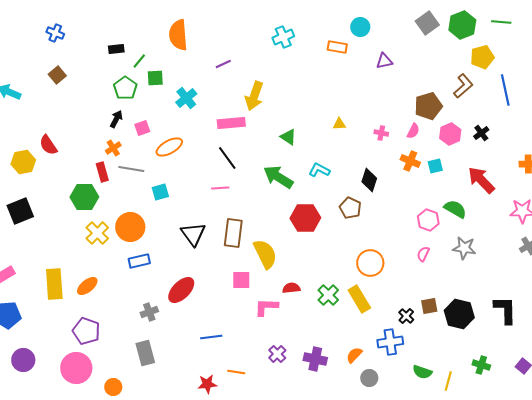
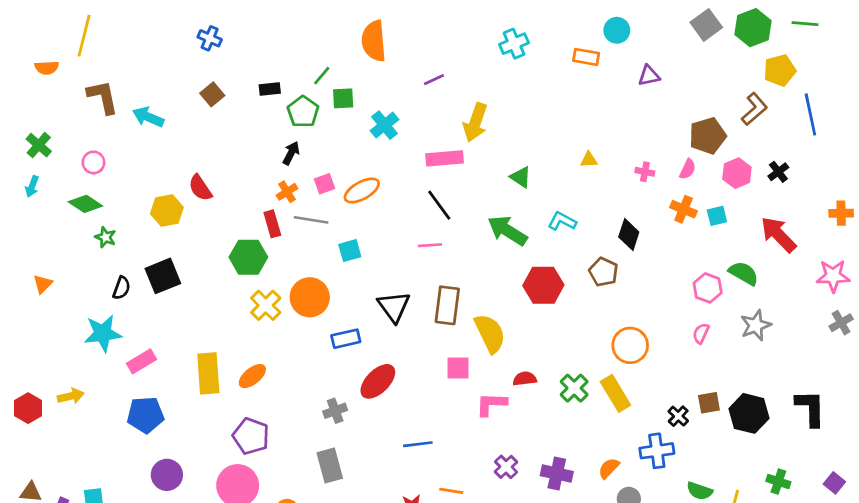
black rectangle: (116, 49) -> (270, 89), moved
pink square: (142, 128) -> (324, 184), moved
gray star: (464, 248) -> (756, 325), turned -30
blue rectangle: (139, 261) -> (346, 339), moved

